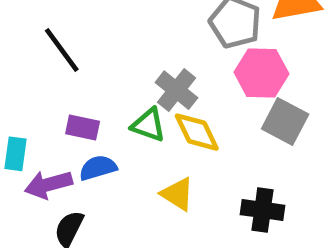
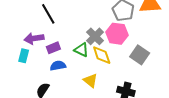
pink hexagon: (261, 73) -> (117, 34), moved
purple rectangle: (83, 127) -> (53, 48), turned -40
purple arrow: (48, 184) -> (34, 38), moved

